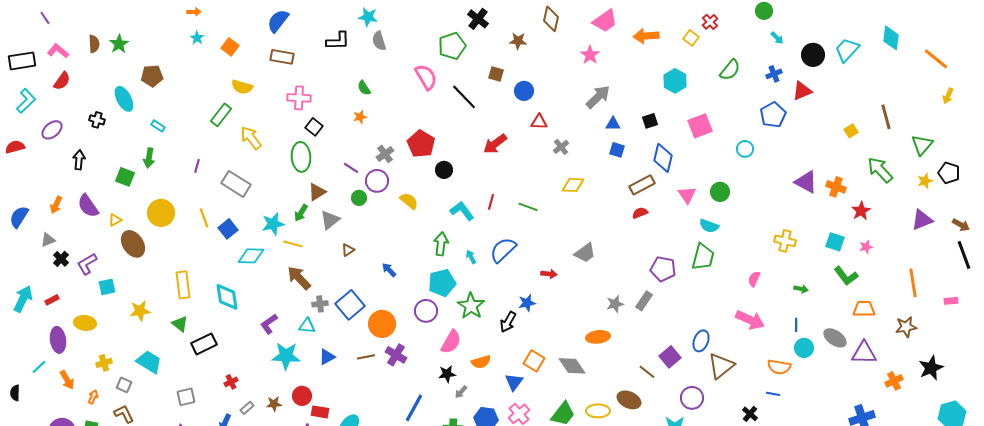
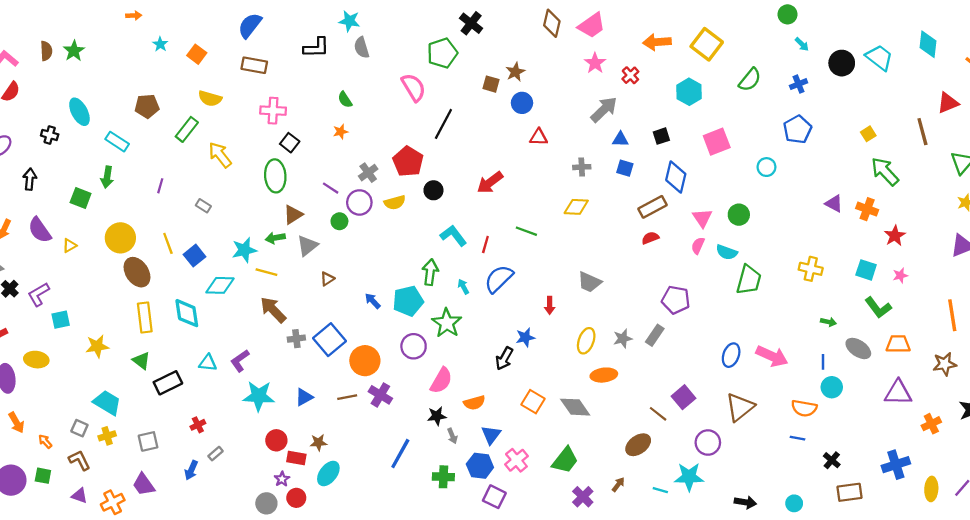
orange arrow: (194, 12) -> (134, 15), moved
pink trapezoid: (605, 21) -> (592, 25), moved
red cross: (710, 22) -> (630, 75), moved
yellow square: (691, 38) -> (707, 44), size x1.8
brown star: (518, 41) -> (515, 72), moved, turned -30
cyan trapezoid: (847, 50) -> (879, 58), turned 84
brown pentagon: (152, 76) -> (147, 106), moved
red triangle: (802, 91) -> (948, 103), moved
black line: (464, 97) -> (443, 124), moved, turned 72
cyan rectangle: (158, 126) -> (117, 142), size x1.5
yellow square: (851, 131) -> (868, 134), moved
red arrow: (495, 144) -> (490, 183), moved
gray cross: (561, 147) -> (582, 167), moved, turned 35
green arrow: (880, 170) -> (885, 171), moved
purple triangle: (806, 182) -> (834, 204), size x0.7
gray rectangle: (236, 184) -> (203, 206), size x0.5
yellow semicircle: (409, 201) -> (395, 202), moved, turned 126
red line: (491, 202) -> (485, 244), moved
green arrow: (301, 213) -> (275, 238), turned 48
brown ellipse: (133, 244) -> (137, 272), moved
gray trapezoid: (585, 253) -> (589, 282), turned 60
green trapezoid: (703, 257) -> (749, 280), moved
red arrow: (549, 274) -> (550, 305), turned 84
pink semicircle: (754, 279) -> (698, 246), moved
cyan pentagon: (442, 283) -> (408, 301), moved
cyan diamond: (227, 297) -> (187, 313), moved
green star: (471, 306) -> (447, 323), moved
cyan triangle: (307, 326) -> (208, 363), moved
gray ellipse: (835, 338) -> (858, 348), moved
blue ellipse: (701, 341) -> (731, 355), moved
yellow cross: (104, 363) -> (107, 436), moved
blue triangle: (514, 382) -> (491, 435), moved
gray arrow: (461, 392) -> (452, 436), turned -64
orange arrow: (93, 397) -> (45, 441), turned -64
brown ellipse: (629, 400) -> (638, 445), turned -60
brown star: (274, 404) -> (318, 443), moved
yellow ellipse: (598, 411) -> (586, 341), moved, turned -70
black cross: (750, 414) -> (832, 460), moved

